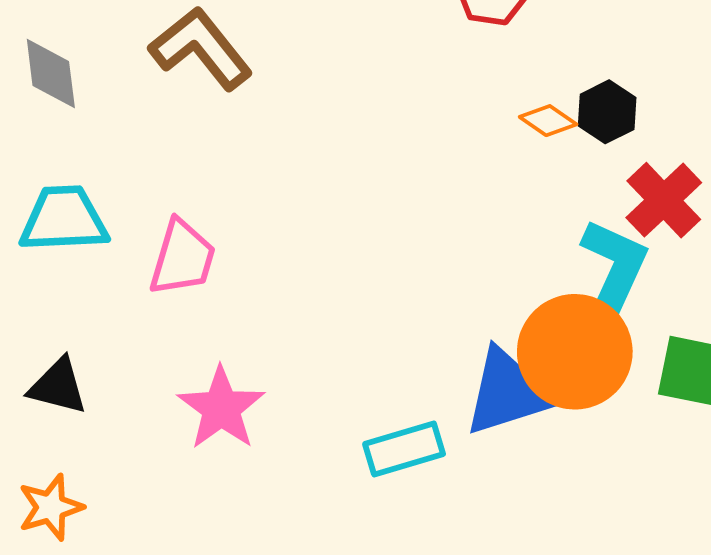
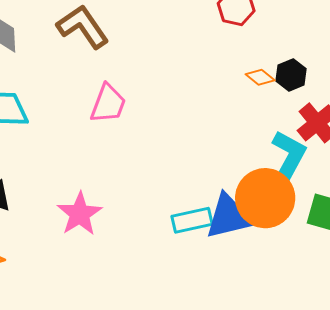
pink trapezoid: (182, 258) -> (108, 104), moved
cyan rectangle: (404, 449) -> (192, 220), moved

